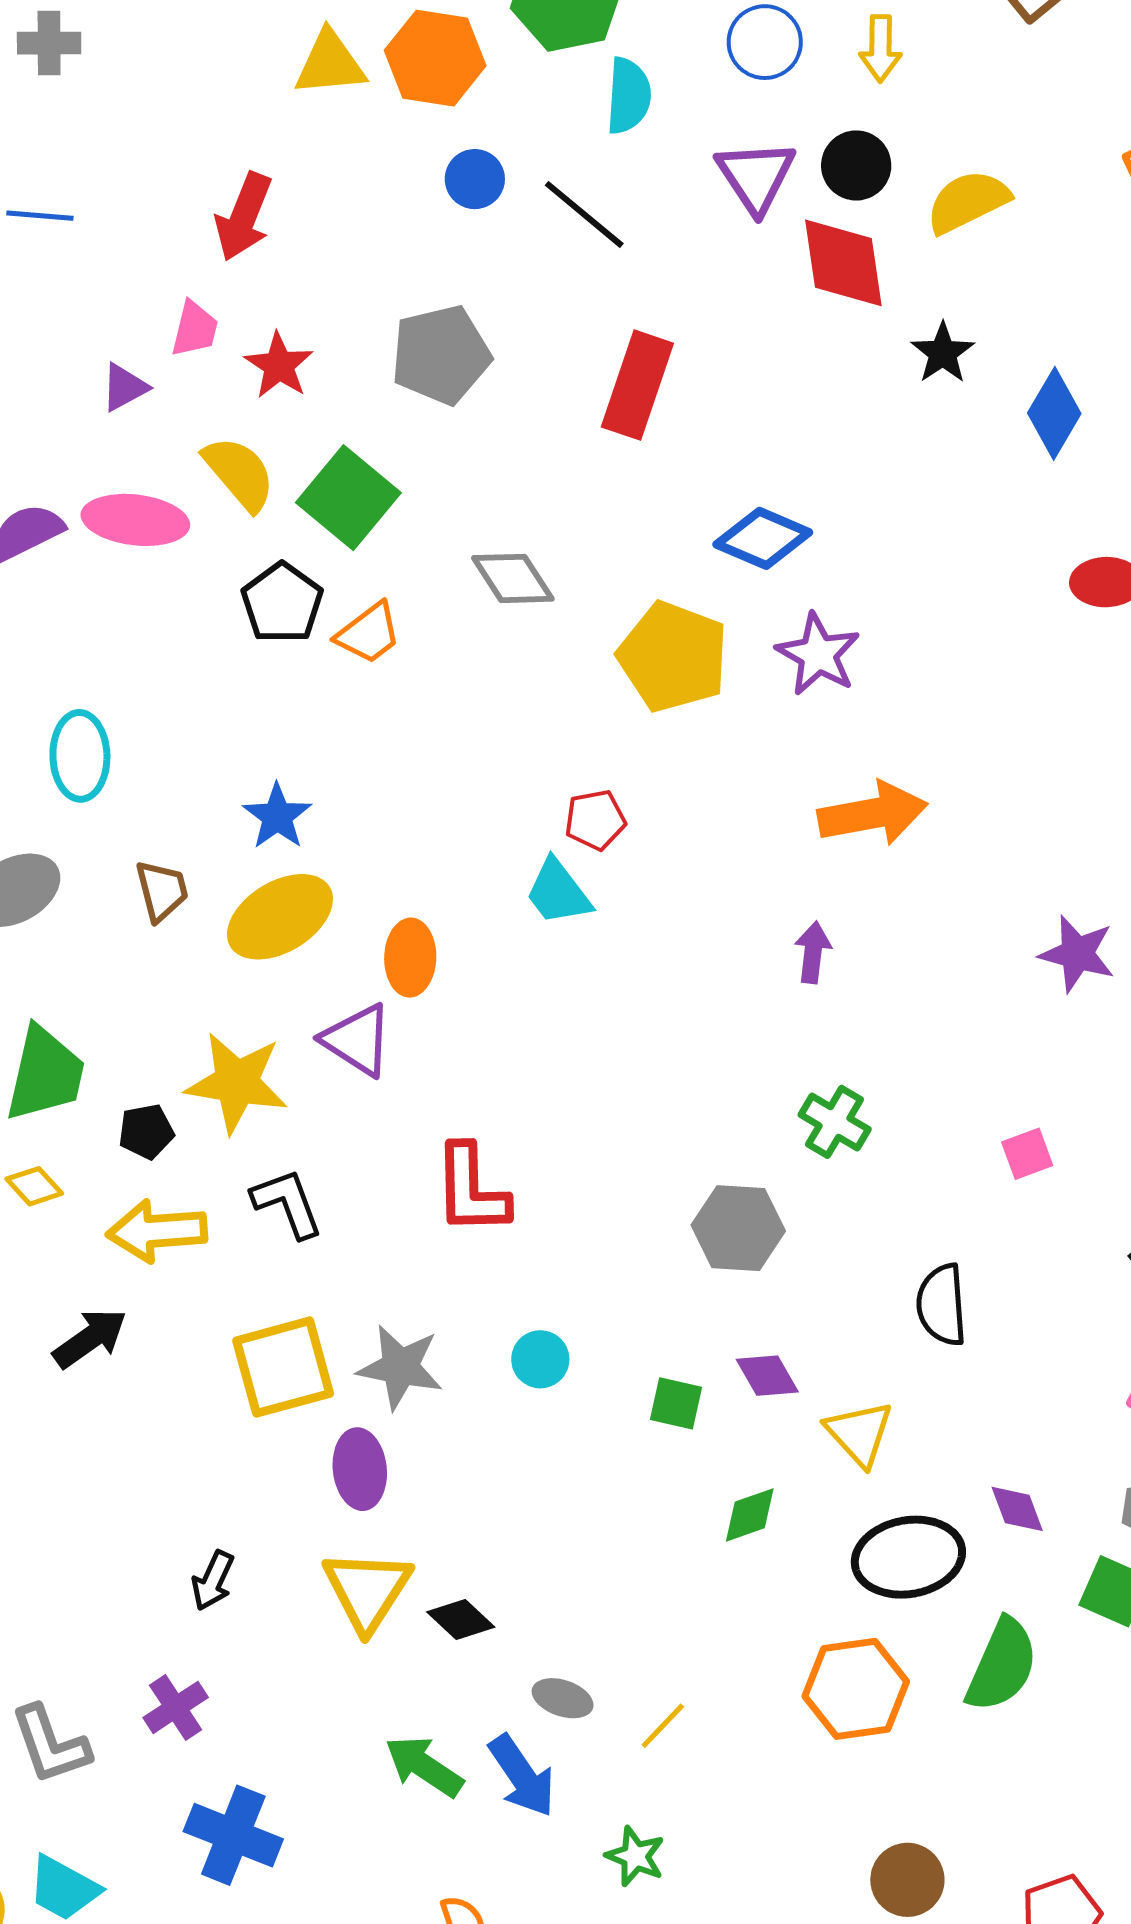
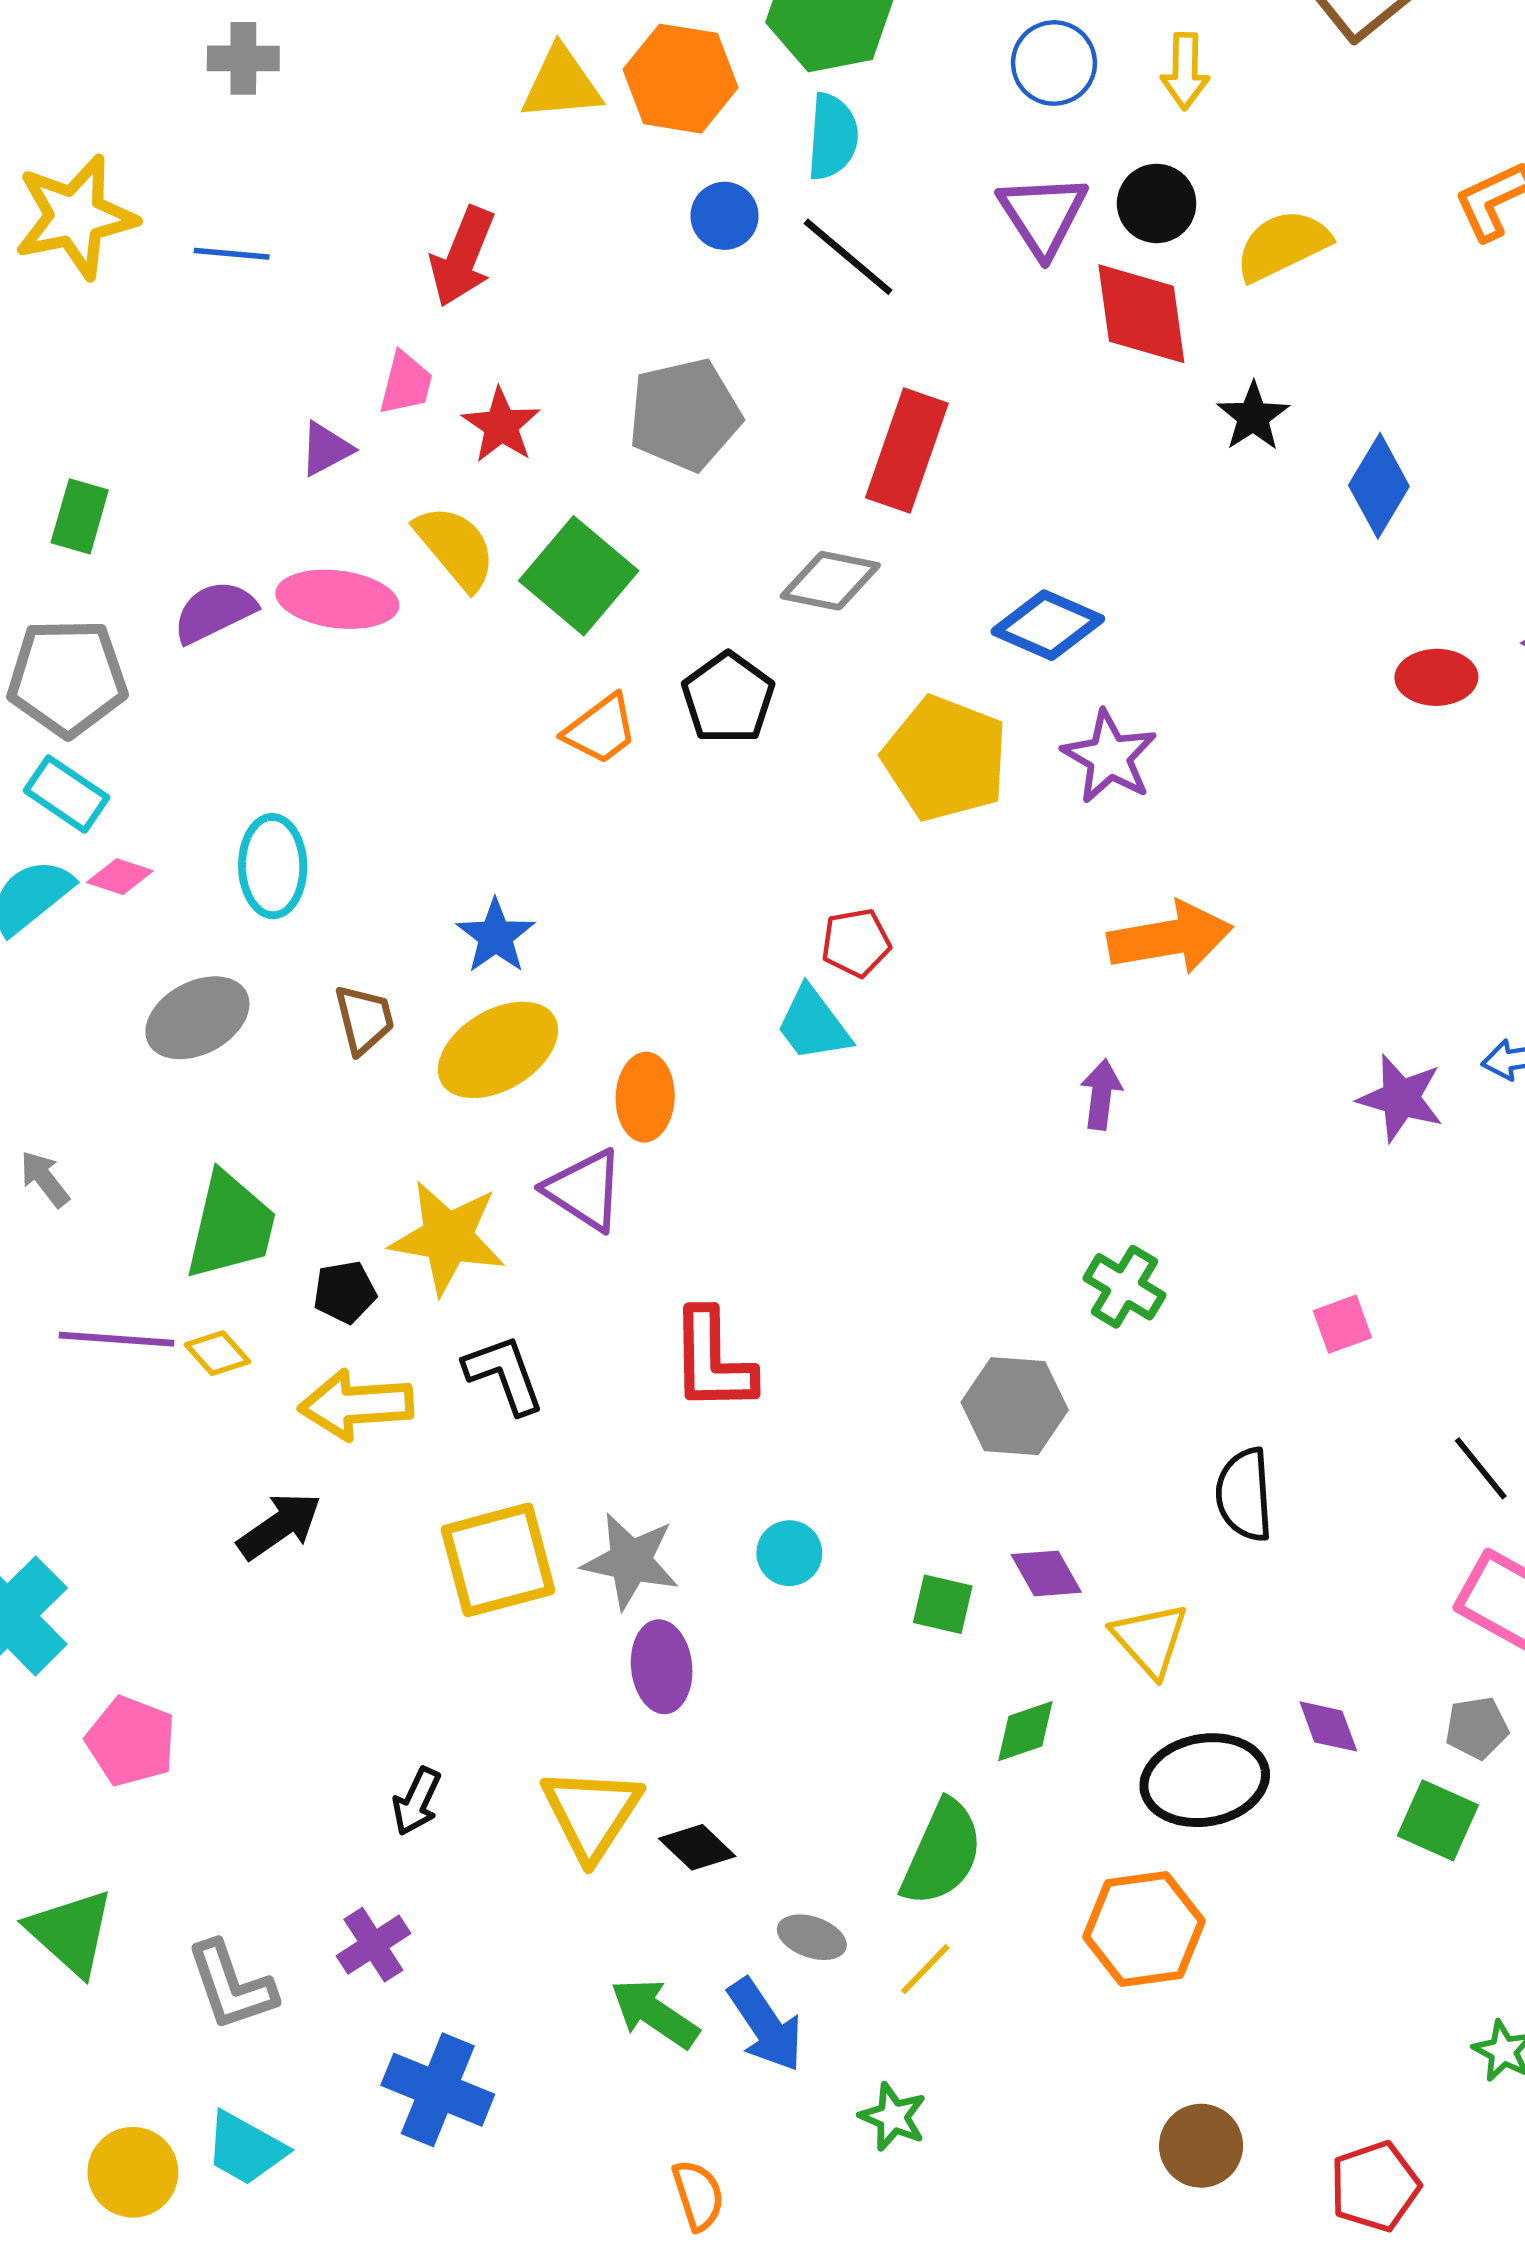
cyan semicircle: (628, 96) -> (832, 137), moved
gray diamond: (513, 578) -> (830, 581), moved, turned -46
black pentagon: (282, 603) -> (728, 698), moved
purple ellipse: (360, 1469) -> (662, 1667), moved
green semicircle: (1002, 1665) -> (942, 1853), moved

